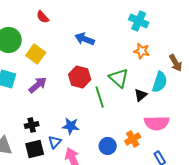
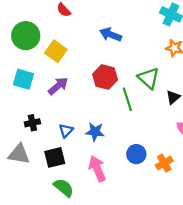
black cross: (32, 125) -> (32, 123), moved
orange cross: (133, 139) -> (164, 163), moved
blue triangle: (55, 142) -> (66, 131), moved

